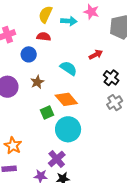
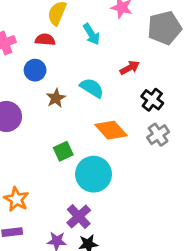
cyan arrow: (69, 21) -> (91, 34), moved, turned 56
red semicircle: (44, 37) -> (45, 40), moved
brown star: (37, 82) -> (56, 98), moved
orange diamond: (66, 99) -> (111, 130), moved

